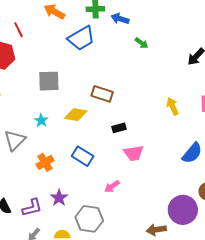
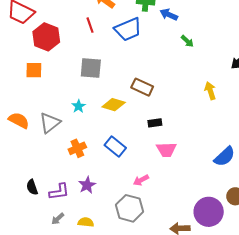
red line: (19, 30) -> (90, 25), moved
yellow arrow: (173, 106) -> (210, 91), moved
gray hexagon: (89, 219) -> (130, 208), moved

